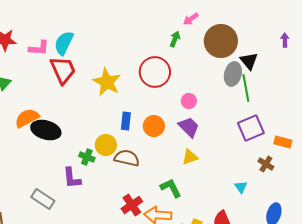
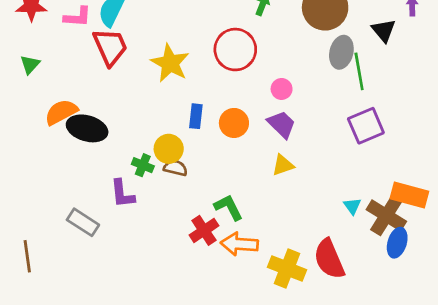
black triangle: (249, 61) -> (384, 30), moved
orange rectangle: (283, 142) -> (409, 195), moved, size x1.5
brown semicircle: (127, 158) -> (175, 168), moved, size x0.7
brown cross: (266, 164) -> (386, 215), moved, size x1.8
green L-shape: (171, 188) -> (229, 207), moved

